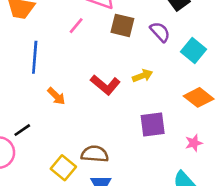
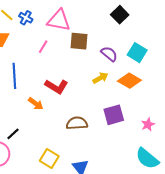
purple semicircle: (160, 32) -> (109, 54), moved
red L-shape: (105, 85) -> (56, 86), moved
orange diamond: (199, 97) -> (129, 81), moved
brown semicircle: (95, 154) -> (77, 123), moved

